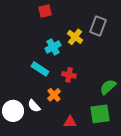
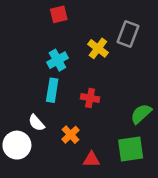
cyan cross: (53, 47) -> (57, 60), moved
cyan rectangle: (40, 69) -> (52, 90), turned 66
orange cross: (54, 95) -> (71, 135), moved
white semicircle: (34, 106) -> (37, 123), moved

